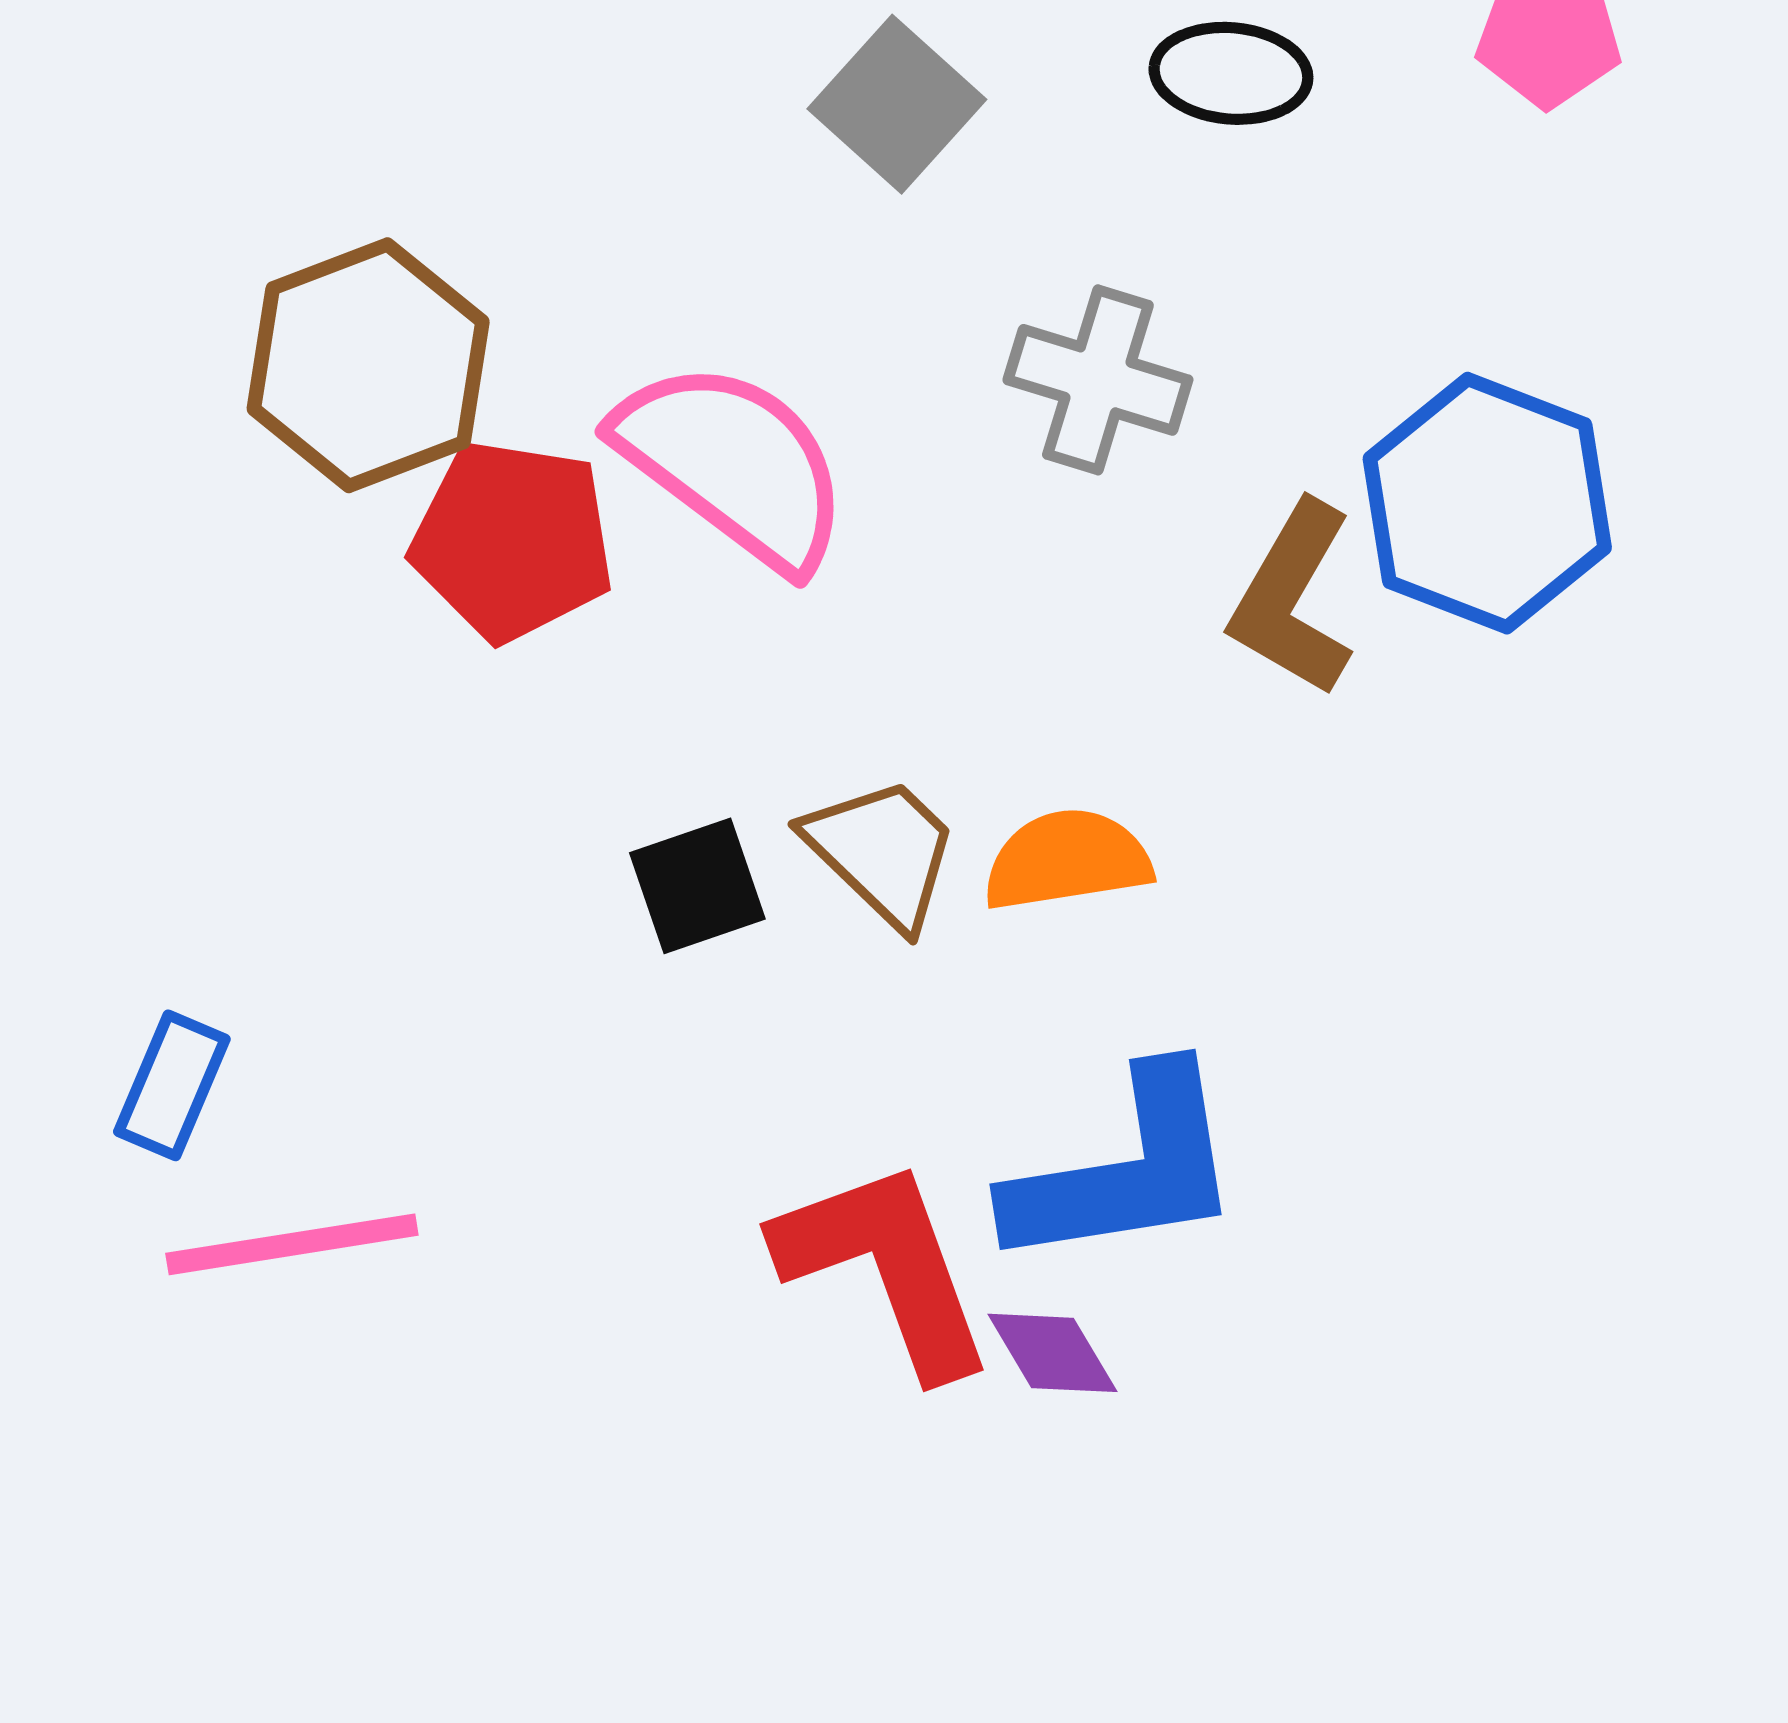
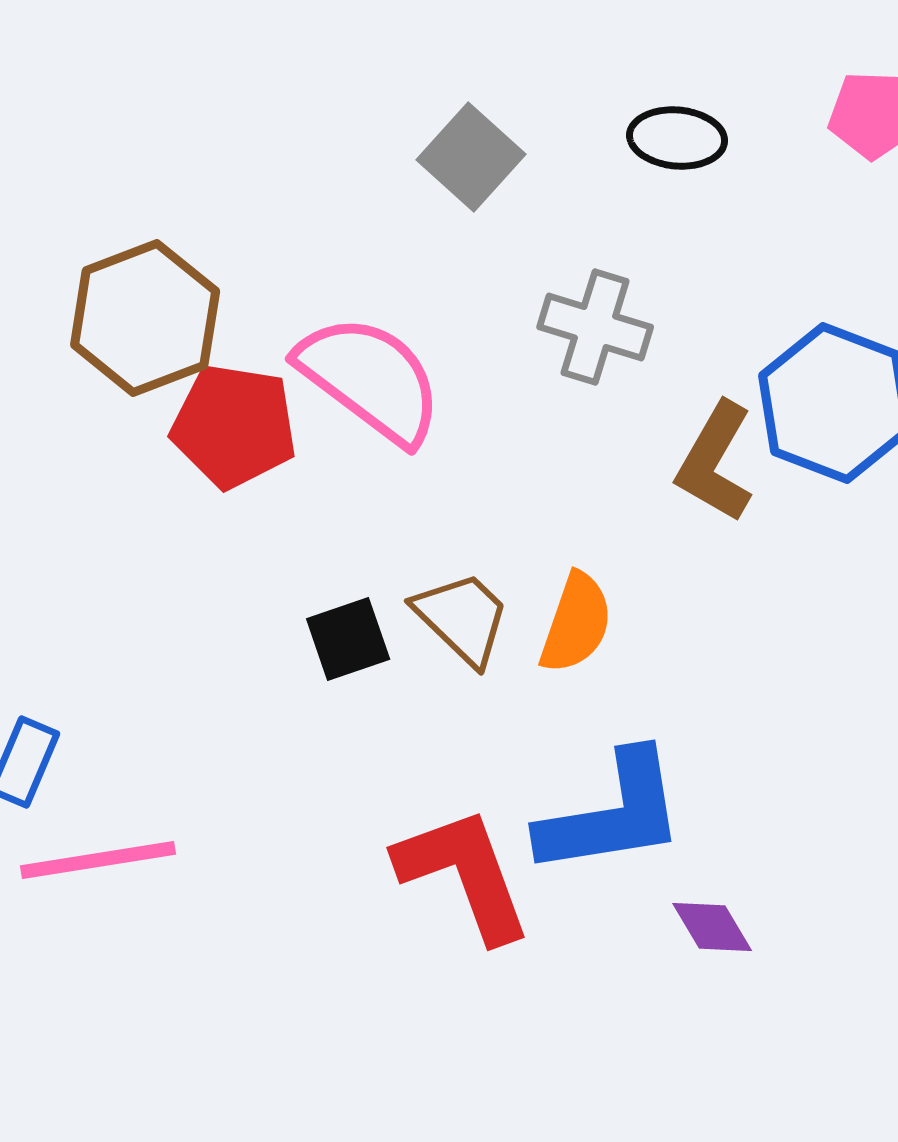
orange semicircle: (1067, 860) -> (576, 623), turned 118
purple diamond: (1053, 1353) -> (712, 927), moved

